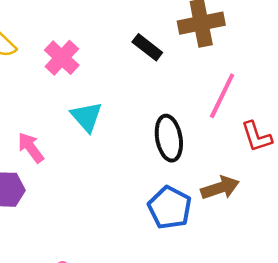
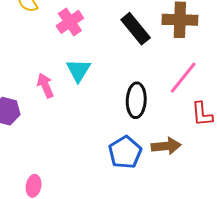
black rectangle: (147, 47) -> (136, 29), size x1.4
pink arrow: (31, 148) -> (45, 86), moved

